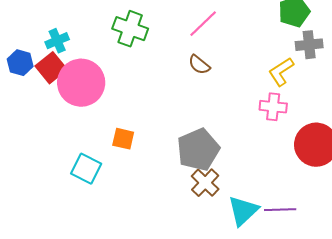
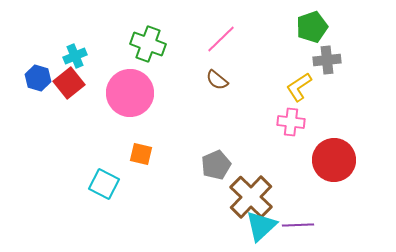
pink circle: (81, 83) -> (130, 93), moved
gray pentagon: (198, 150) -> (216, 165), size x0.7
brown cross: (205, 183) -> (251, 197), moved, size x1.5

